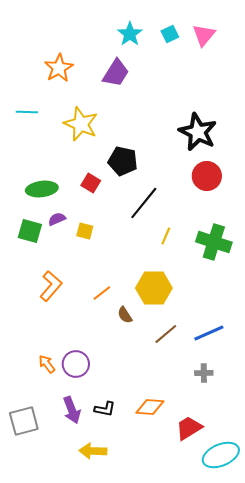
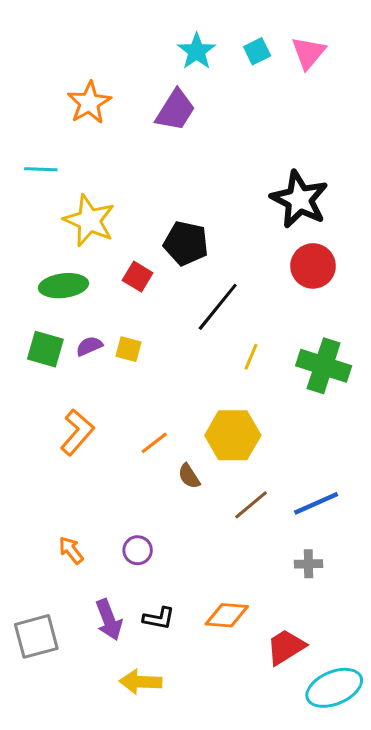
yellow star: (81, 124) -> (89, 221), moved
purple semicircle: (57, 219) -> (89, 346), moved
purple circle: (76, 364) -> (138, 550), moved, size x0.7

